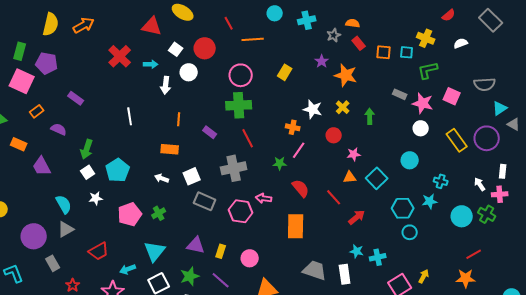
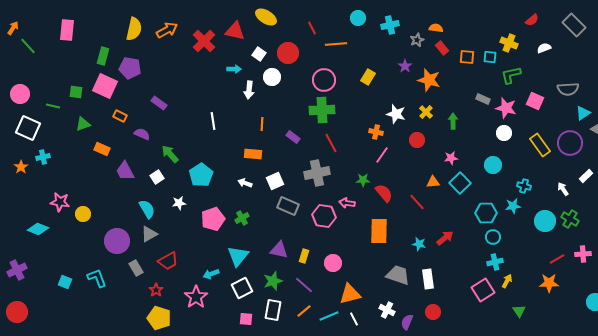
red cross: (120, 56) -> (204, 41), moved
orange rectangle: (37, 111) -> (120, 116), turned 64
green arrow: (87, 149) -> (170, 154), turned 120
pink star: (354, 154) -> (451, 158), moved
green star: (280, 163) -> (363, 180), moved
white rectangle: (503, 171) -> (586, 176), turned 40
white square: (88, 172) -> (157, 177), moved
pink cross: (500, 194) -> (583, 254), moved
red arrow: (357, 217) -> (445, 238), moved
red trapezoid: (99, 251) -> (168, 261), moved
cyan star: (357, 251) -> (419, 244), moved
cyan cross: (378, 257) -> (495, 262), moved

